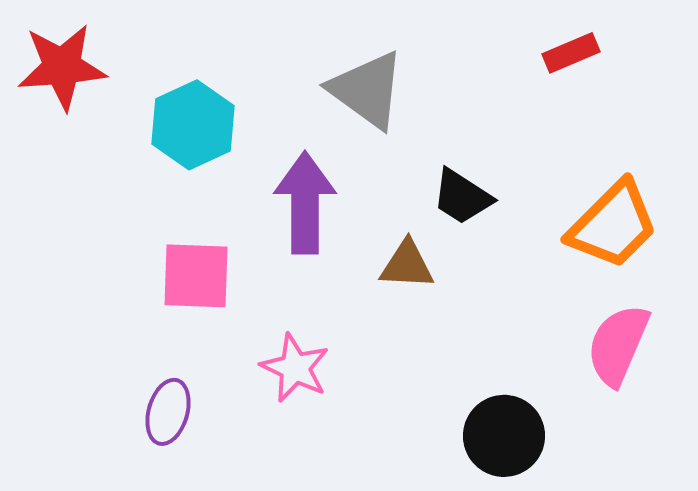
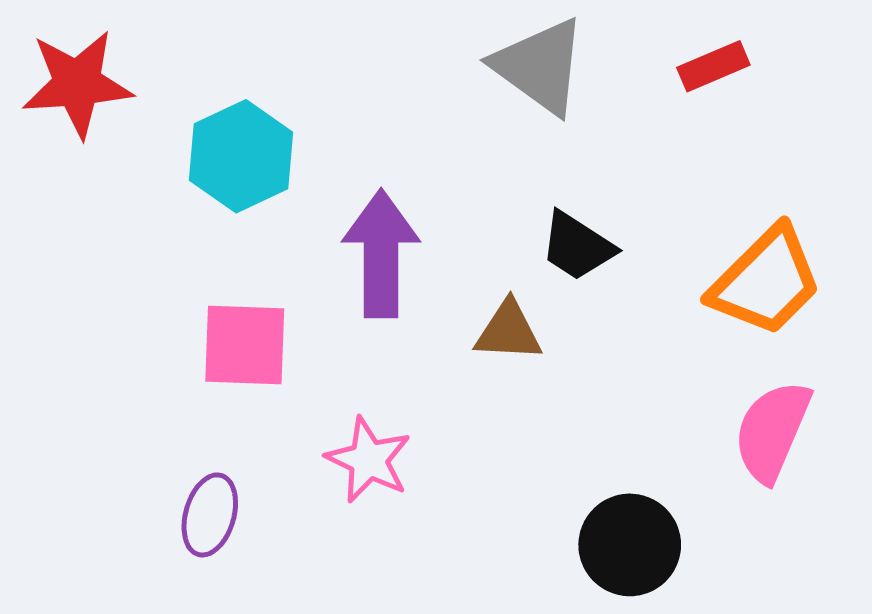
gray triangle: (367, 90) -> (540, 66), moved

